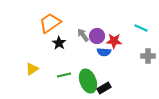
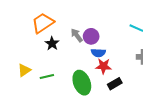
red star: (114, 41) -> (103, 66), moved
green line: (64, 75) -> (47, 76), moved
black rectangle: (104, 88) -> (115, 84), moved

